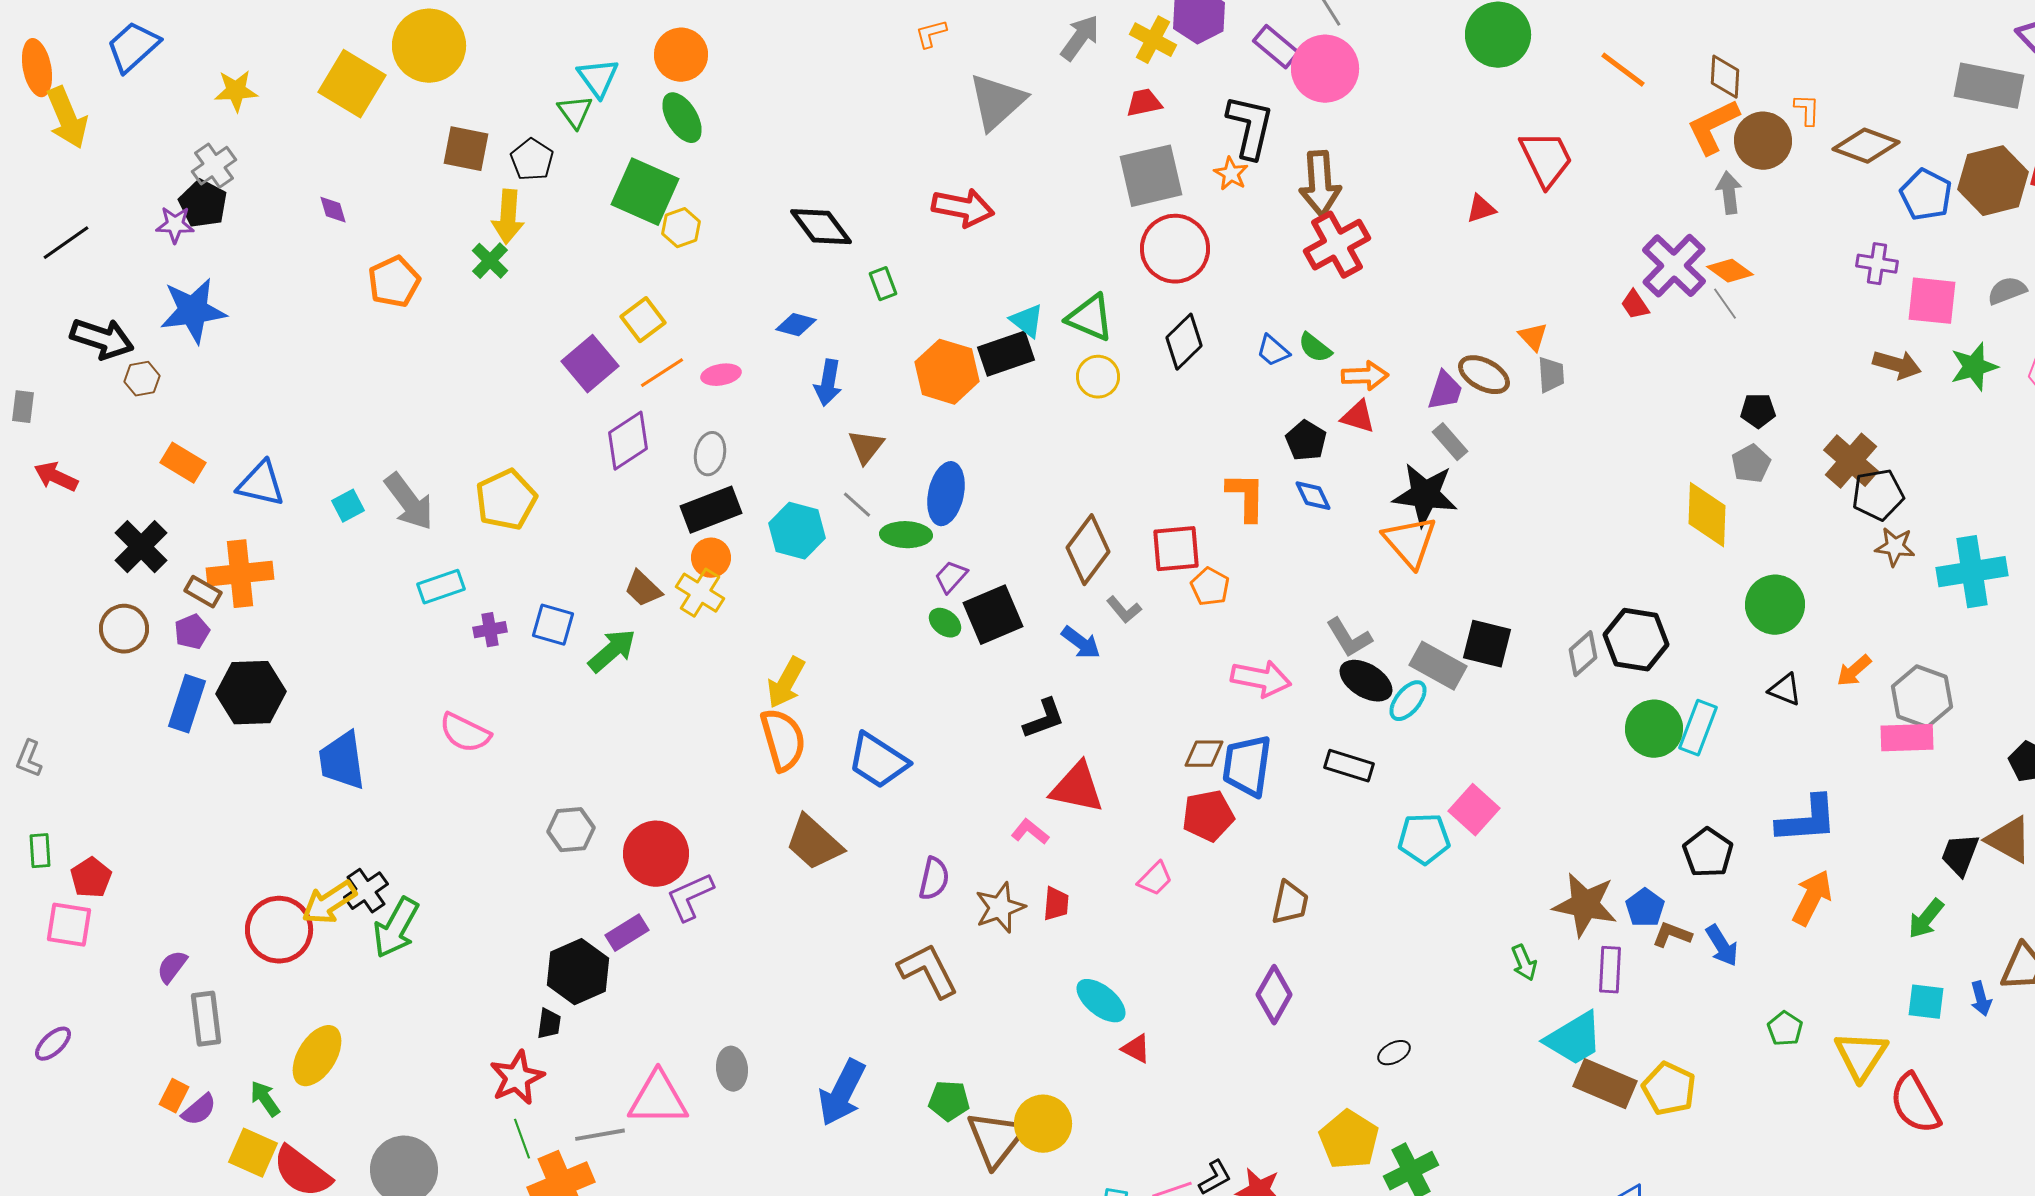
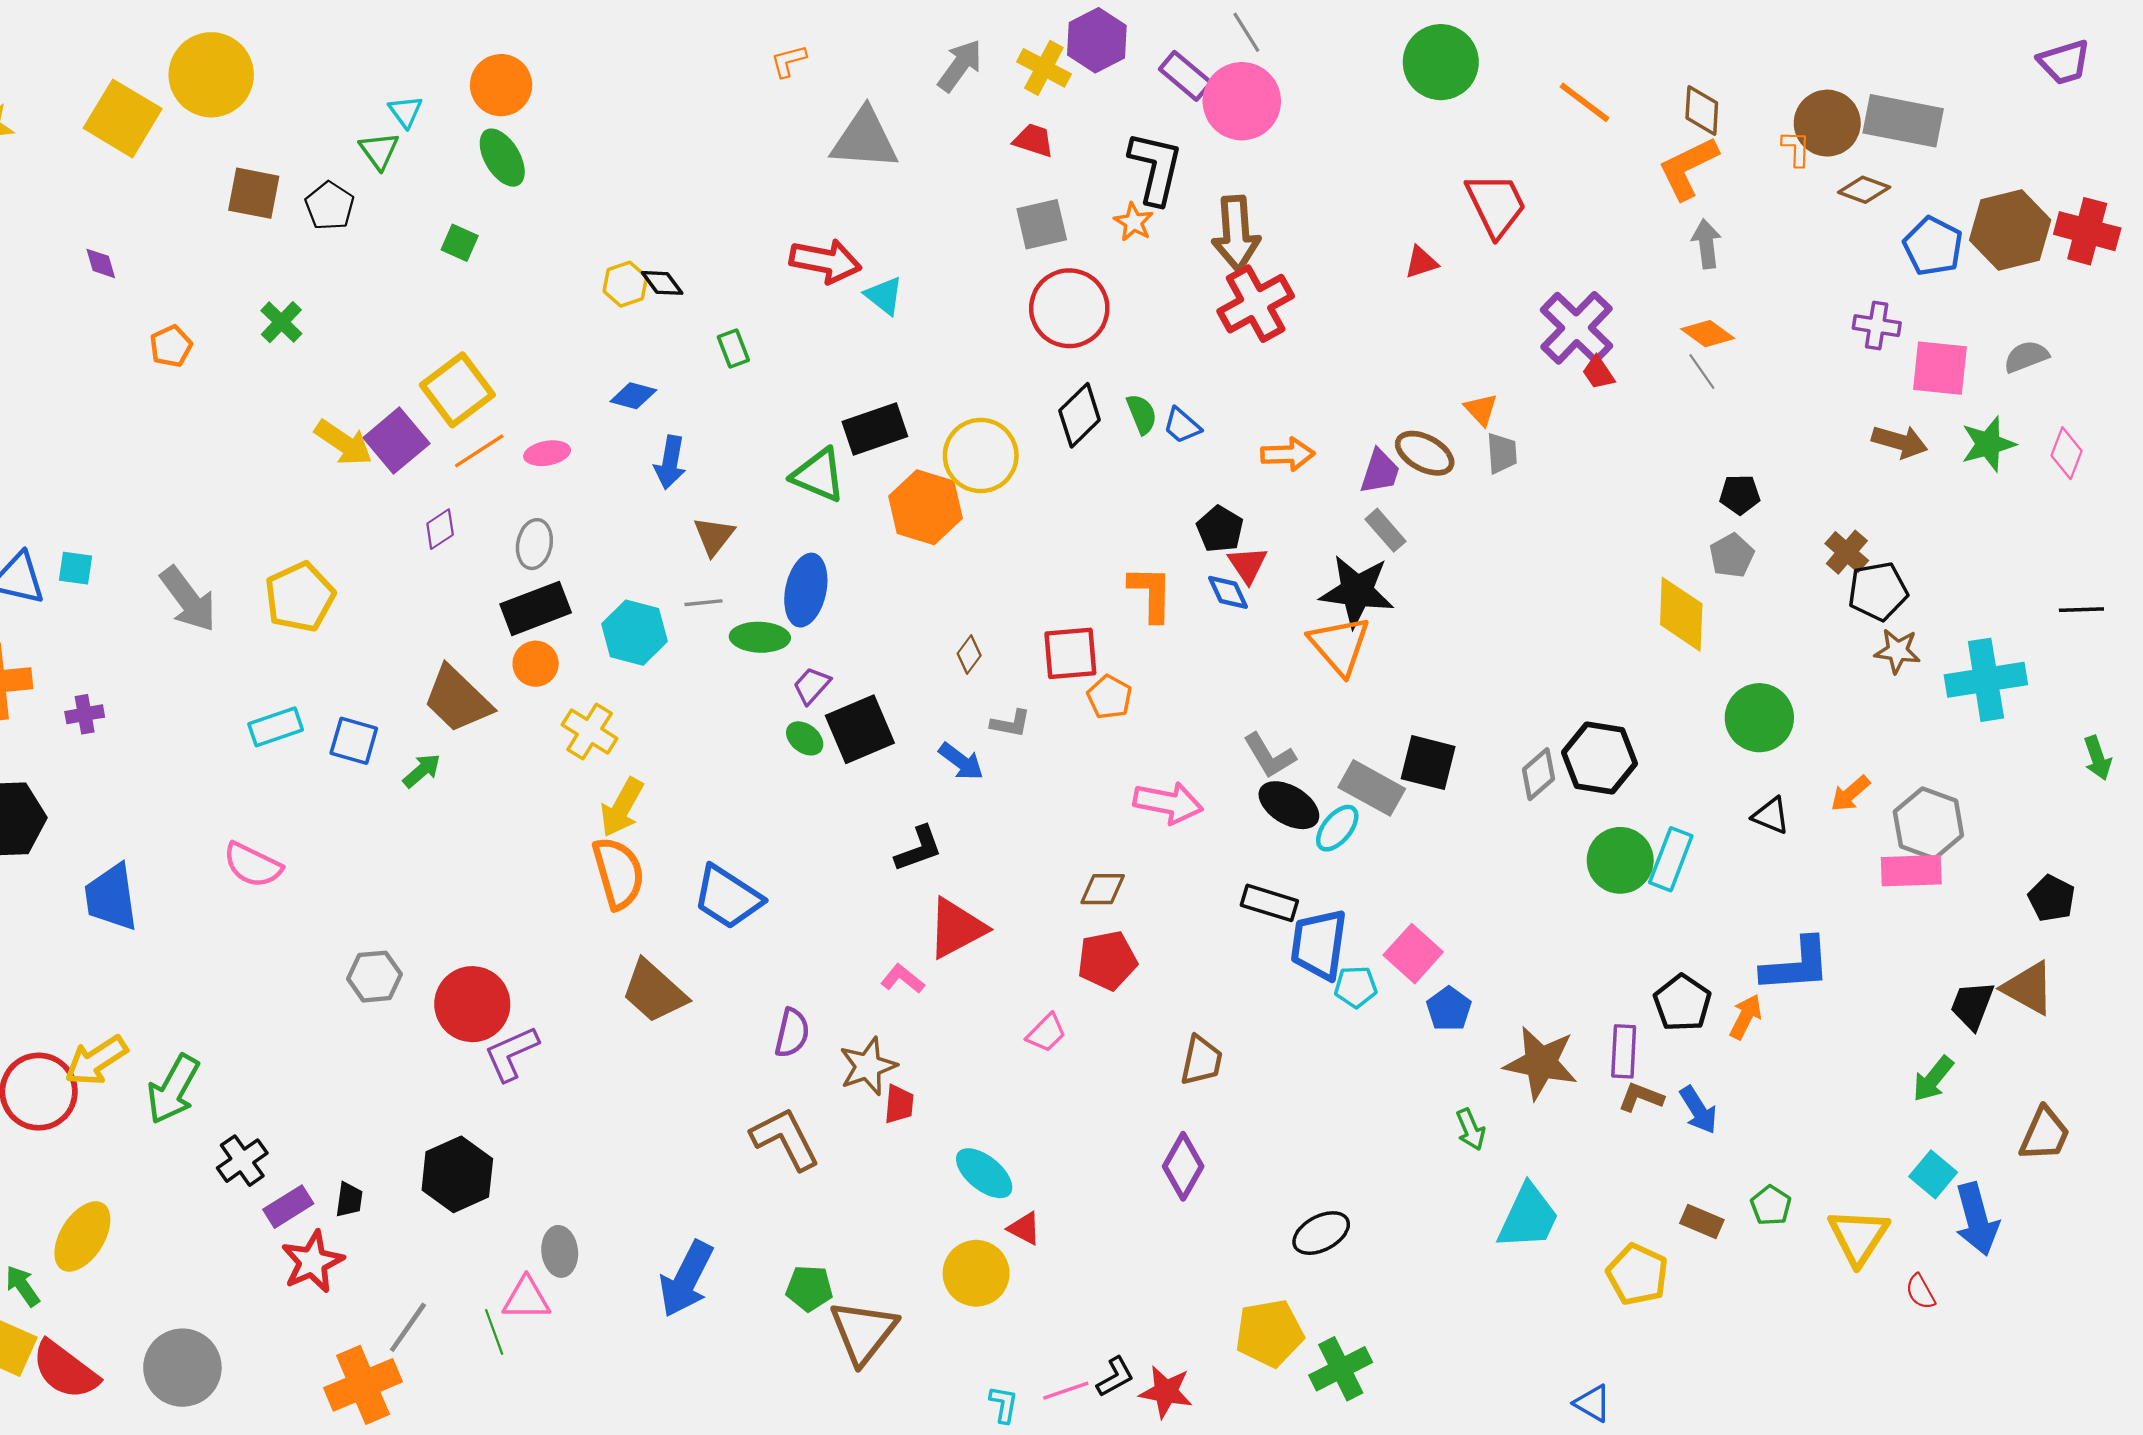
cyan triangle: (598, 78) -> (406, 112), size x0.7
gray rectangle: (1989, 86) -> (1903, 121), moved
gray triangle: (997, 102) -> (865, 139), turned 46
red trapezoid: (1144, 103) -> (1034, 140), turned 30
brown circle: (1763, 141) -> (1827, 123), moved
brown diamond: (1866, 146) -> (1864, 190), size x0.7
gray square: (1151, 176) -> (1042, 224), size x0.7
green square: (645, 192) -> (460, 243), size x0.5
yellow arrow: (508, 217) -> (343, 443), moved, turned -60
black diamond: (821, 227) -> (662, 283), size x0.6
yellow hexagon: (681, 228) -> (625, 284), moved
purple cross: (1674, 266) -> (1576, 328), moved
orange pentagon: (394, 282) -> (171, 346), size x0.7
green triangle: (1090, 318) -> (819, 475), moved
yellow square: (643, 320) -> (457, 390), size x1.4
cyan triangle: (1027, 321) -> (884, 296), moved
green semicircle: (1315, 348) -> (1142, 414), moved, turned -150
orange hexagon: (947, 372) -> (925, 507), moved
yellow circle: (1098, 377) -> (981, 455), size x1.5
red triangle: (1358, 417) -> (1248, 565), moved, turned 39
purple diamond: (628, 441) -> (440, 529), size x0.6
brown cross: (1851, 461) -> (1847, 552), size x0.7
gray line: (857, 505) -> (703, 603), turned -48
cyan square: (348, 506) -> (75, 568), moved, turned 36
brown diamond: (1088, 550) -> (969, 654), size x0.5
cyan rectangle: (441, 587) -> (276, 727), moved
brown trapezoid: (643, 589) -> (457, 699), size x1.6
yellow cross: (700, 593) -> (590, 732), moved
gray L-shape: (1124, 610) -> (1011, 723), turned -39
purple cross: (490, 630) -> (85, 714), moved
green arrow: (612, 651) -> (422, 771), size x0.7
blue trapezoid: (1247, 766) -> (1319, 944), moved
red triangle: (1077, 788) -> (957, 928), turned -40
cyan pentagon: (1424, 839) -> (1356, 987), size x0.7
black cross: (366, 891) -> (242, 1161), moved
orange arrow: (1812, 898) -> (1746, 1017), moved, size x0.7
red trapezoid: (1056, 904) -> (899, 1104), moved
blue pentagon: (1645, 908) -> (1449, 1009), moved
purple rectangle: (627, 933) -> (288, 1207), moved
purple rectangle: (1610, 970) -> (1624, 1051), moved
black hexagon: (578, 972) -> (457, 1174), moved
blue arrow: (1981, 999) -> (1977, 1219), moved, size x1.8
cyan square: (1926, 1002) -> (1933, 1174), turned 33
cyan trapezoid: (1574, 1039) -> (1528, 1217), turned -34
black ellipse: (1394, 1053) -> (1321, 1233), size x1.5
brown rectangle: (1605, 1084) -> (1702, 1222), moved, size x0.6
pink triangle: (658, 1099) -> (526, 1299), moved, size x0.7
red semicircle: (1915, 1104) -> (1920, 1292), size x0.5
yellow circle: (1043, 1124) -> (976, 1273), moved
gray line: (600, 1135) -> (408, 1327), turned -45
green line: (522, 1139) -> (494, 1332), moved
yellow pentagon: (1349, 1140) -> (1269, 1333), turned 30

